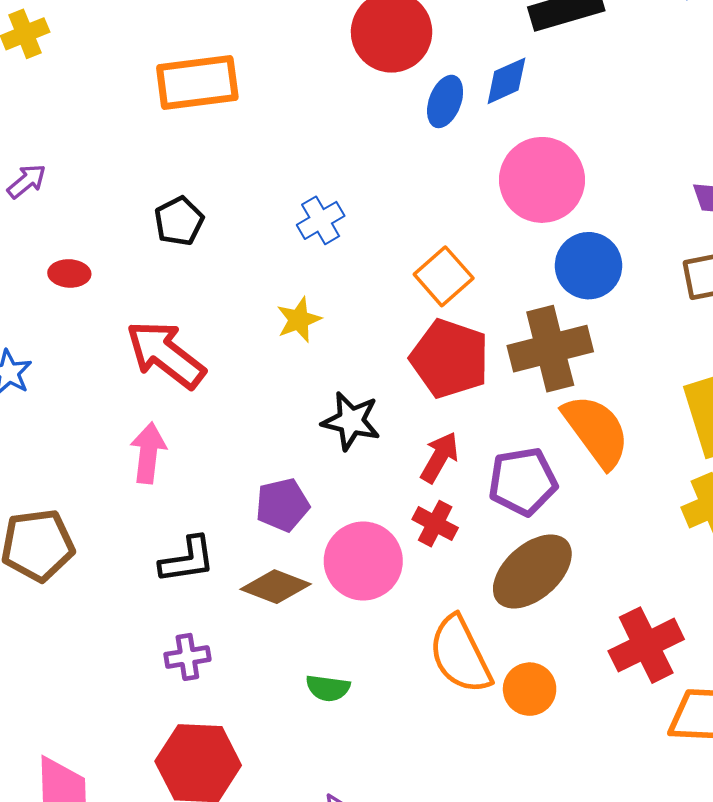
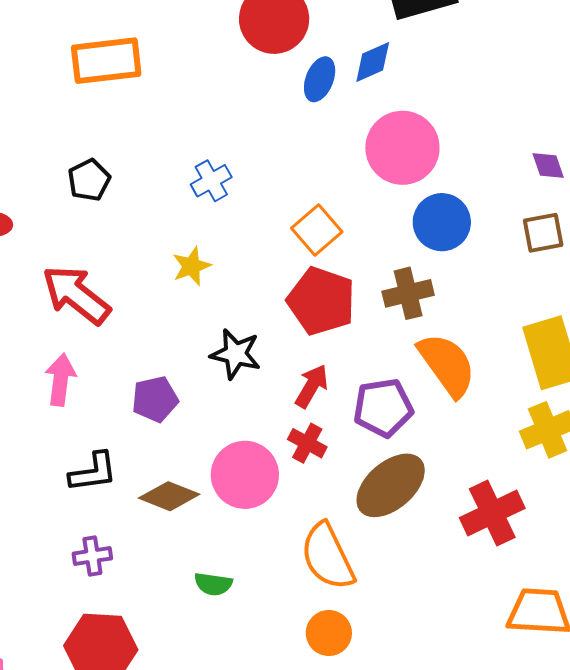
brown cross: (550, 349) -> (408, 293), size x0.7
purple pentagon: (282, 505) -> (155, 399), moved
red cross: (646, 645) -> (492, 513), moved
orange circle: (530, 689) -> (329, 633), moved

